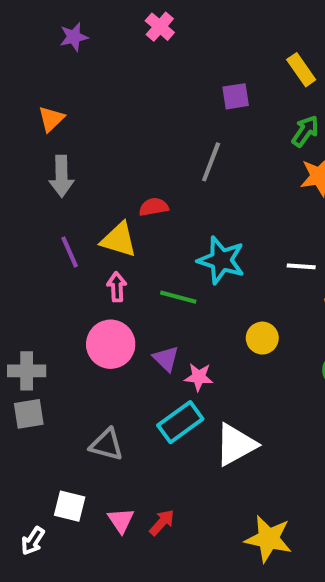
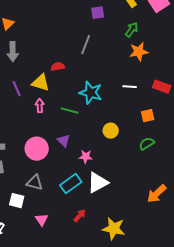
white line: (301, 266) -> (130, 87), moved
pink circle: (111, 344) -> (37, 149), moved
pink star: (199, 377) -> (86, 157), moved
cyan rectangle: (180, 422) -> (71, 184), moved
white square: (70, 506) -> (17, 201), moved
red arrow: (162, 522) -> (80, 216), moved

